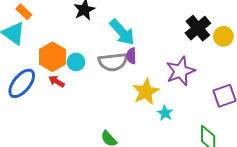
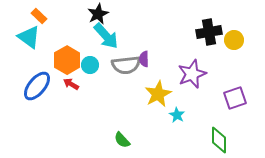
black cross: (198, 28) -> (209, 32), turned 30
cyan arrow: (122, 32) -> (106, 36), moved

